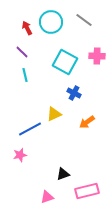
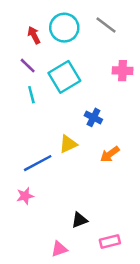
cyan square: (65, 62) -> (64, 77), moved, turned 30
pink rectangle: (87, 191) -> (110, 241), size x0.7

